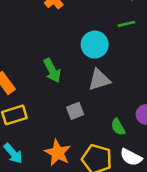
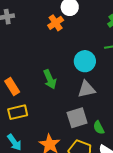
gray square: (75, 111) -> (77, 118), moved, size x1.5

